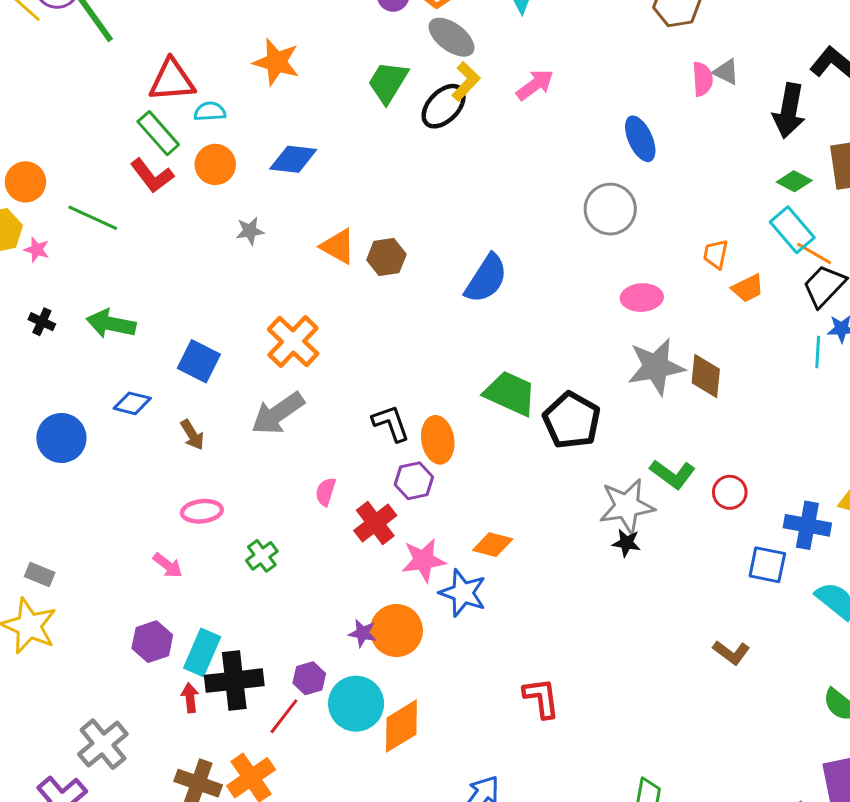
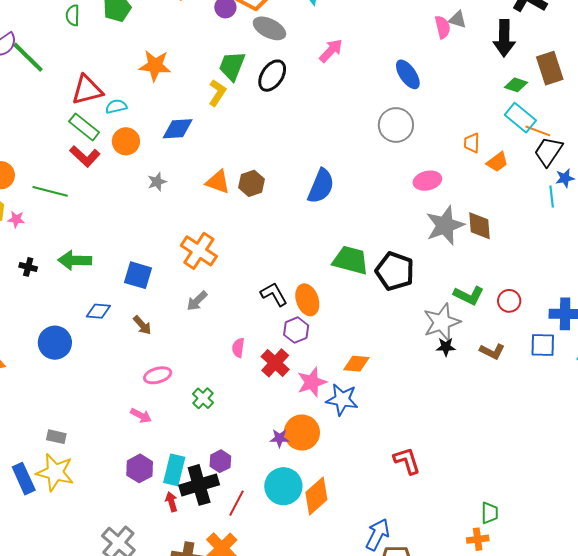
yellow L-shape: (466, 81) -> (217, 93), moved
gray arrow: (278, 413) -> (197, 301), size x0.6
brown L-shape: (731, 653) -> (492, 351), moved
purple hexagon: (309, 678) -> (220, 461), moved

